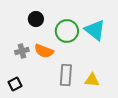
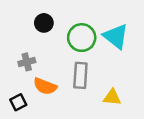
orange semicircle: (44, 51) -> (45, 86), moved
gray rectangle: (66, 75) -> (80, 75), moved

